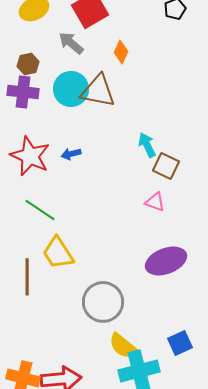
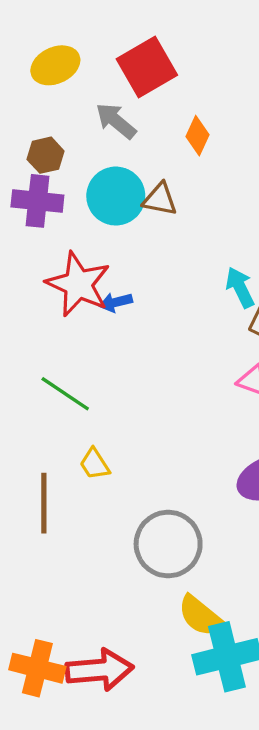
brown triangle: (98, 91) -> (160, 199), size x0.6
red star: (30, 156) -> (78, 284), moved
yellow trapezoid: (58, 253) -> (95, 464), size x0.6

